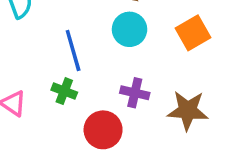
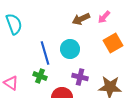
cyan circle: (130, 29) -> (70, 49), moved

